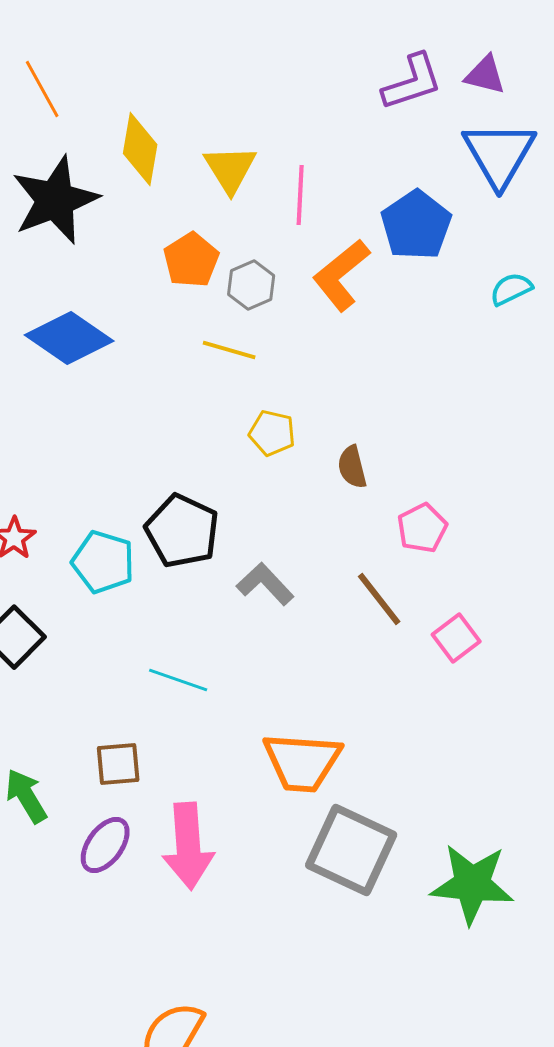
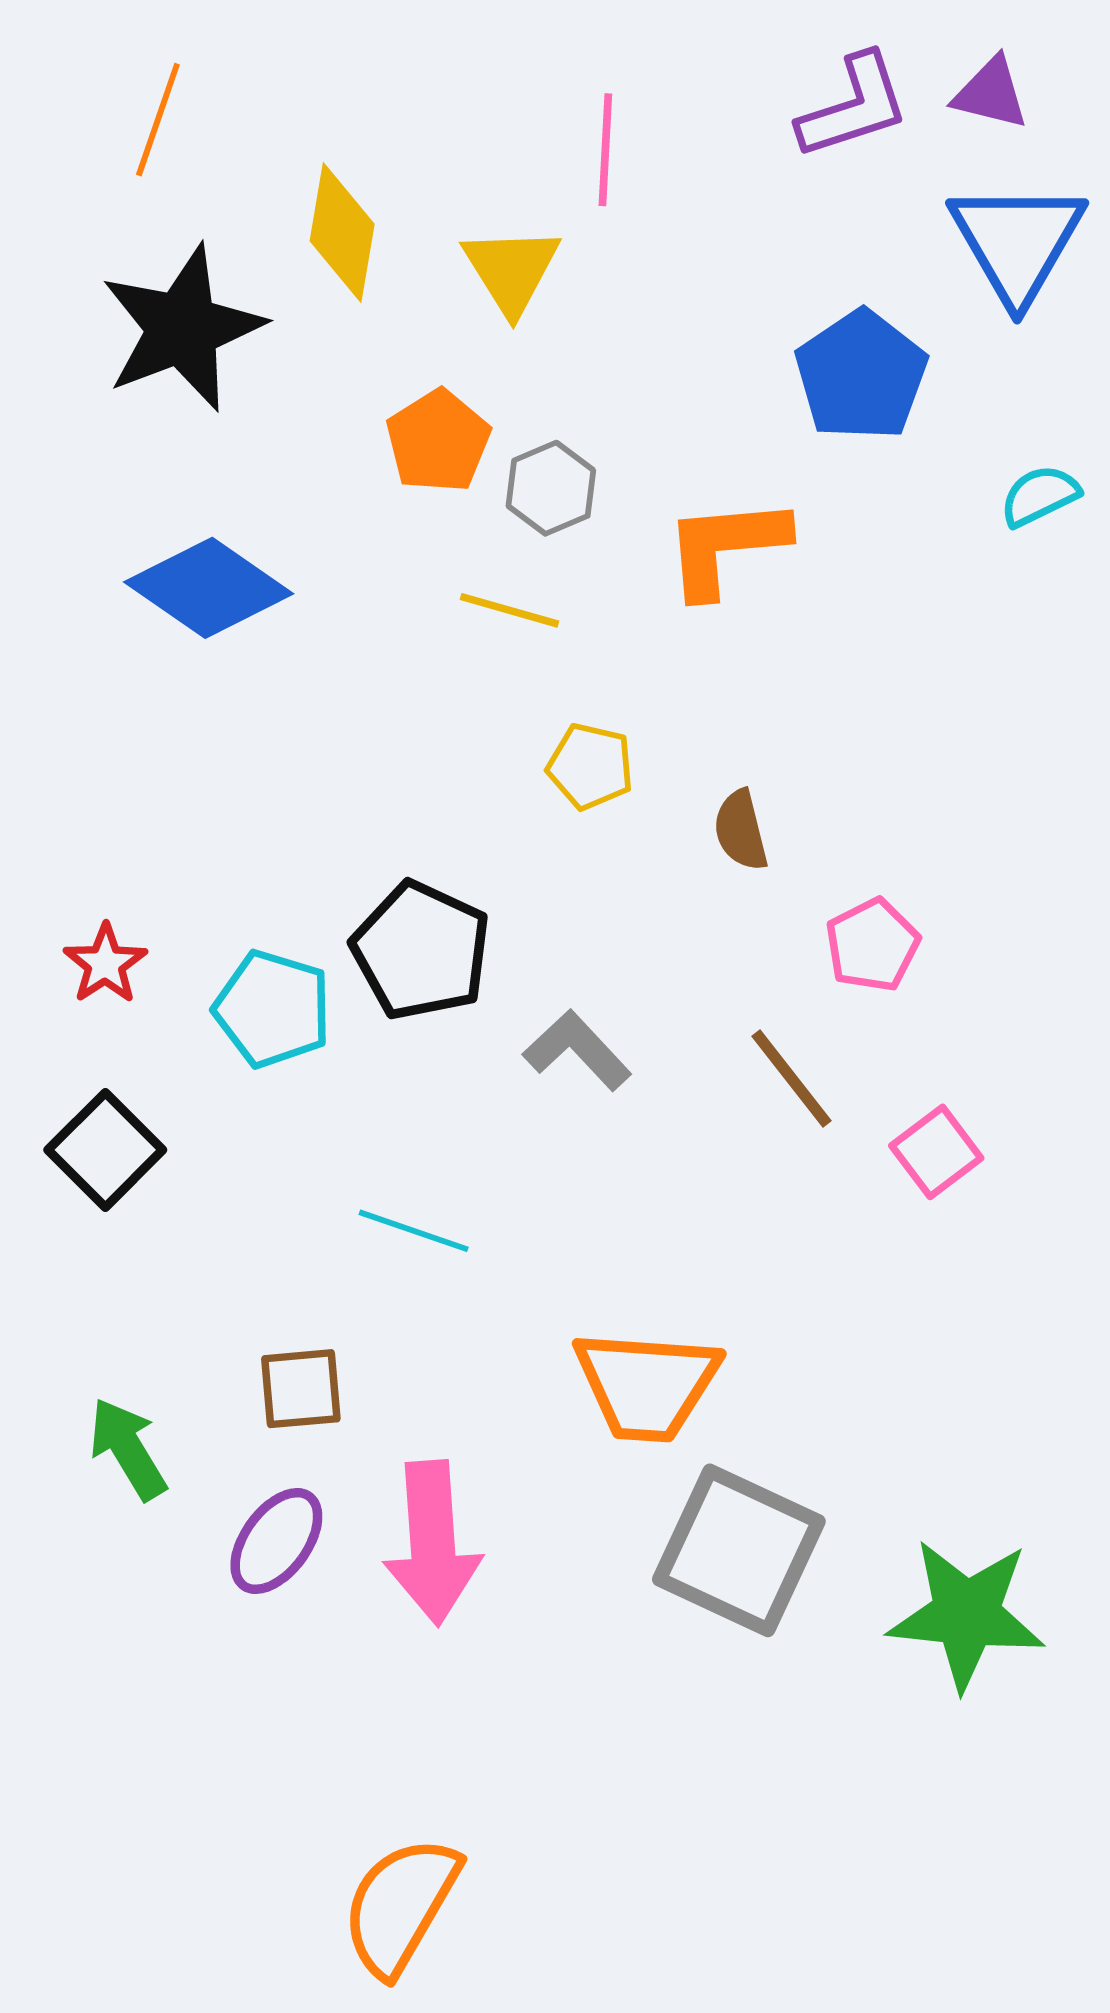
orange line: (42, 89) -> (158, 120), turned 48
pink line: (300, 195) -> (605, 150), moved
orange L-shape: (341, 275) -> (726, 546), moved, turned 34

